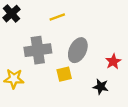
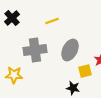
yellow square: (64, 74) -> (85, 71), moved
black star: (101, 87) -> (73, 88), moved

